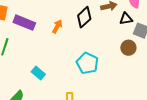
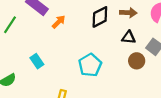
black triangle: (126, 19) -> (129, 37), moved
orange arrow: (57, 26) -> (59, 22), moved

